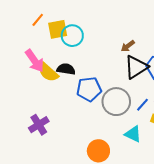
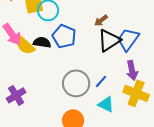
blue pentagon: (89, 89) -> (64, 36), moved, turned 30
gray circle: (116, 102) -> (76, 83), moved
blue line: (142, 105) -> (101, 81), moved

